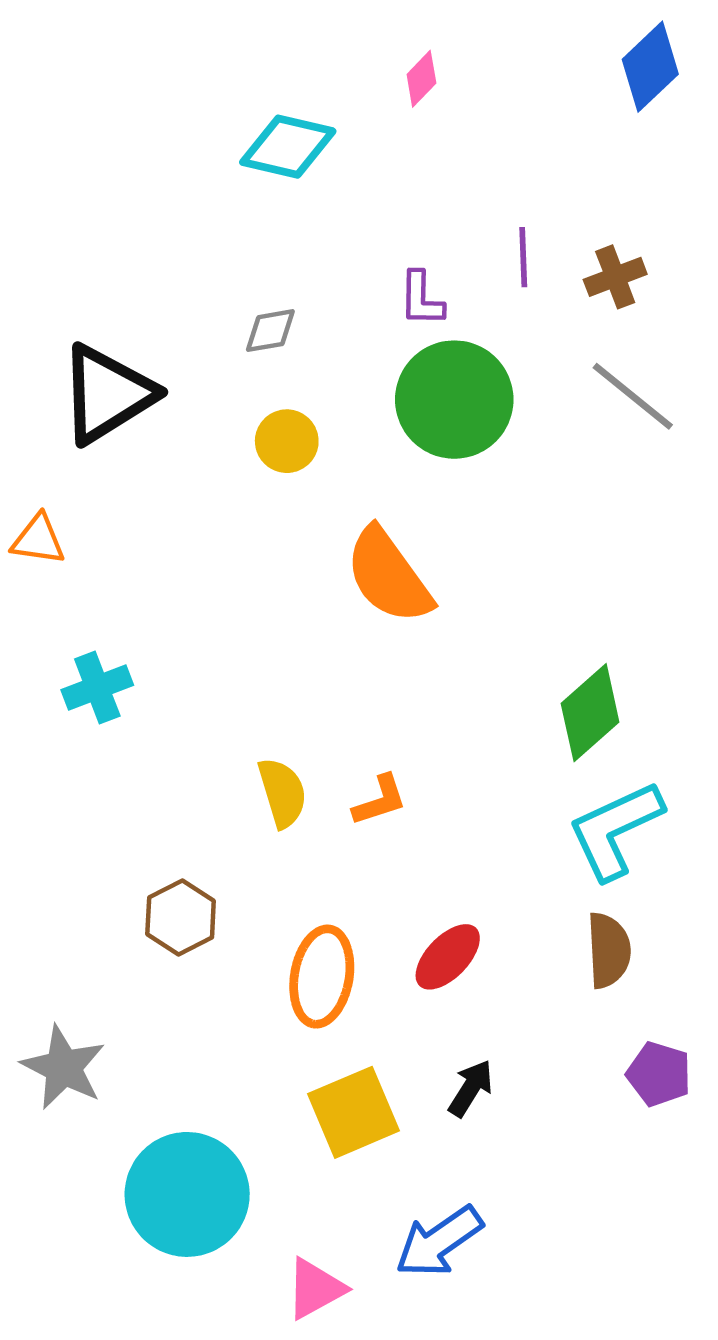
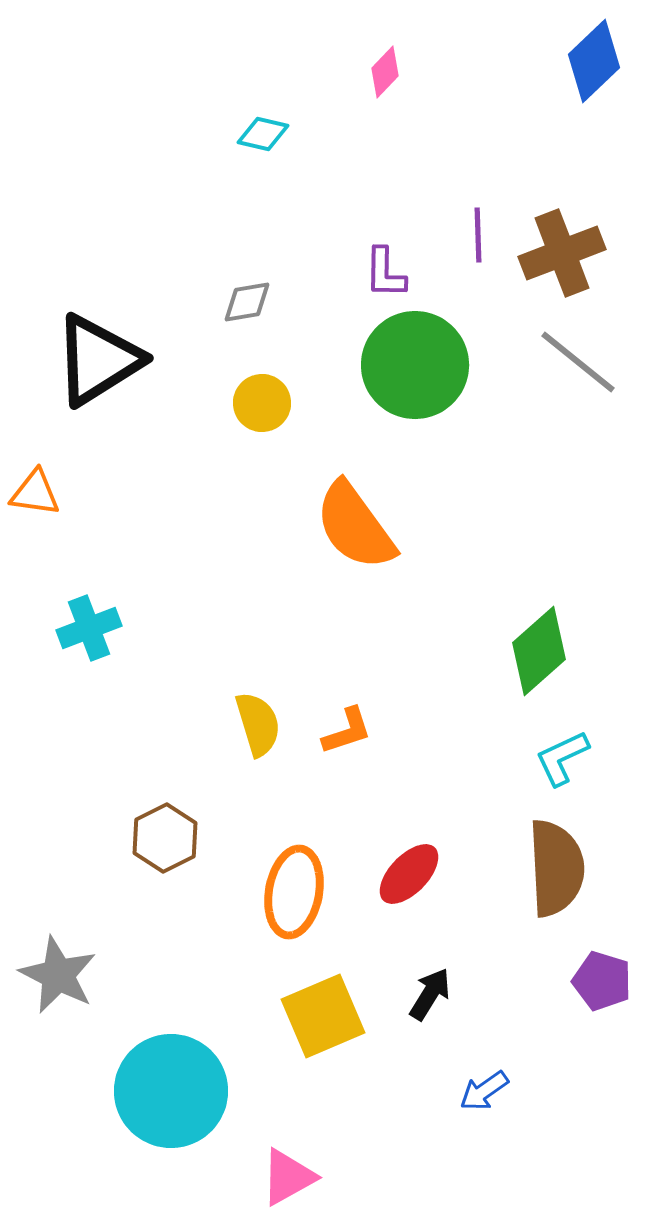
cyan diamond: (288, 147) -> (263, 134), size x0.6
brown cross: (615, 277) -> (562, 253), size x1.5
cyan L-shape: (615, 830) -> (562, 758), size x0.6
brown semicircle: (609, 950) -> (556, 868), size x1.4
blue arrow: (439, 1242) -> (484, 1091), moved, size x0.6

